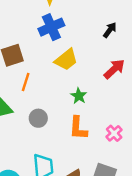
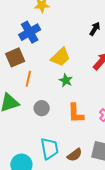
blue cross: (51, 27) -> (30, 32), moved
green star: (79, 96) -> (66, 80), moved

